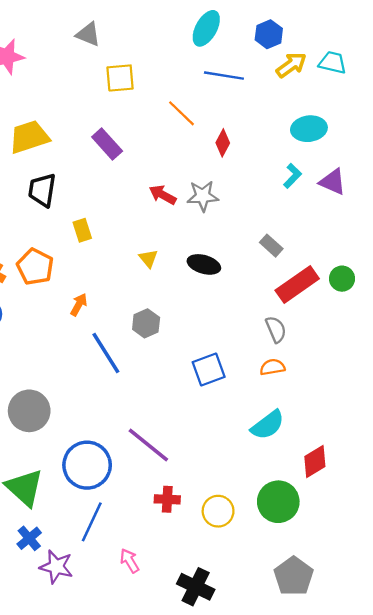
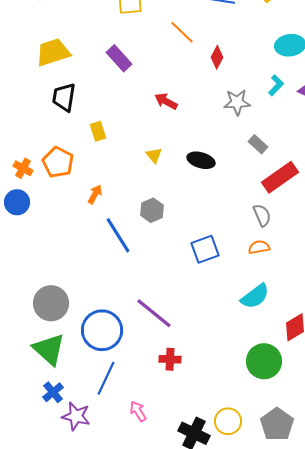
gray star: (203, 196) -> (237, 102), moved
gray circle: (29, 411) -> (51, 303), moved
yellow circle: (218, 511) -> (228, 421), moved

